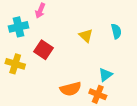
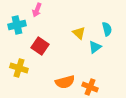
yellow cross: (15, 64) -> (19, 68), moved
cyan triangle: (105, 75) -> (95, 47), moved

